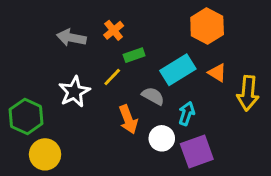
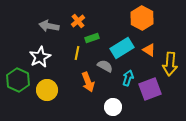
yellow line: (112, 77) -> (77, 53), turned -32
white star: (74, 92) -> (40, 57), moved
white circle: (162, 138) -> (113, 107), moved
purple square: (197, 151) -> (150, 89), moved
yellow circle: (45, 154) -> (47, 90), moved

